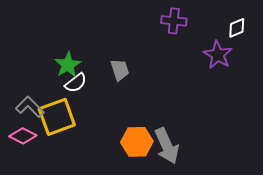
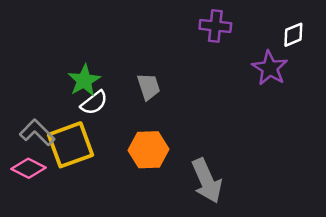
orange hexagon: (137, 142) -> (149, 150), moved

